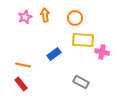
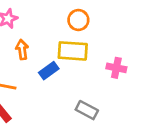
orange arrow: (45, 15) -> (22, 50), moved
yellow rectangle: (83, 40) -> (73, 51), moved

